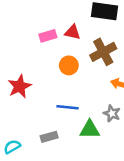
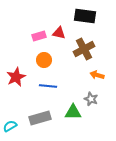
orange circle: (69, 65) -> (44, 60), moved
blue line: (68, 107) -> (48, 86), moved
gray rectangle: (49, 137) -> (40, 118), size x1.5

